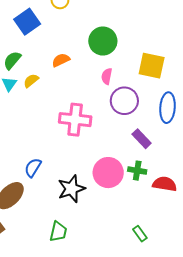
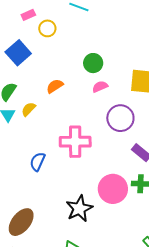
green circle: (103, 41) -> (93, 63), size x0.7
pink semicircle: (107, 76) -> (100, 87), moved, turned 63
blue semicircle: (33, 168) -> (38, 162), moved

